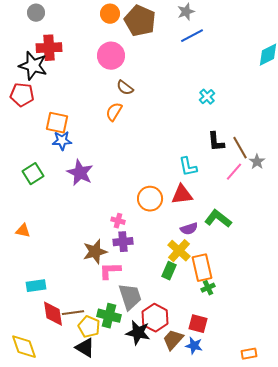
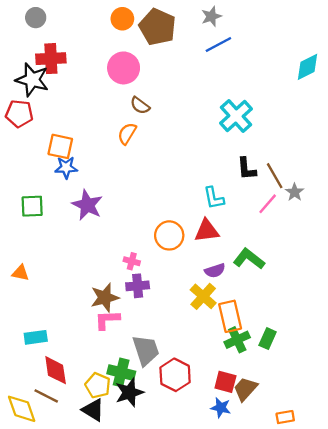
cyan cross: (207, 97) -> (236, 116), size x1.8
green square: (33, 174) -> (32, 206), turned 30
pink L-shape: (110, 271) -> (107, 320), moved
green rectangle: (169, 271) -> (268, 339), moved
green cross: (208, 288) -> (237, 340), size x1.5
brown line: (73, 313) -> (46, 396), moved, turned 35
black star: (138, 333) -> (129, 392), moved, turned -30
brown trapezoid: (173, 340) -> (245, 389), moved

